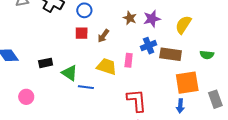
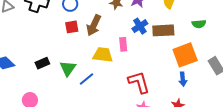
brown arrow: (103, 36) -> (94, 25), size x1.5
green triangle: (70, 73) -> (68, 68), turned 42
blue line: (86, 87) -> (87, 79), turned -35

